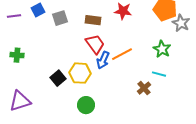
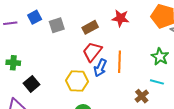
brown rectangle: (93, 20) -> (90, 27), turned -35
red trapezoid: (95, 44) -> (92, 52), turned -105
orange line: (122, 54) -> (119, 62), turned -60
black square: (58, 78) -> (31, 84), moved

